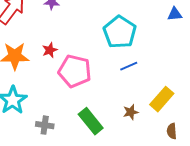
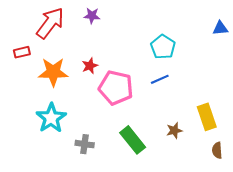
cyan pentagon: (120, 32) -> (163, 47), size x0.7
blue line: (129, 66) -> (160, 79), moved
yellow rectangle: (162, 99) -> (207, 117), turned -60

